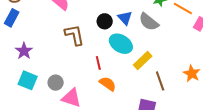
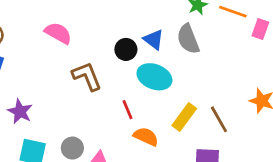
gray semicircle: (149, 22) -> (188, 39), turned 40
yellow rectangle: (143, 60) -> (184, 117), moved

